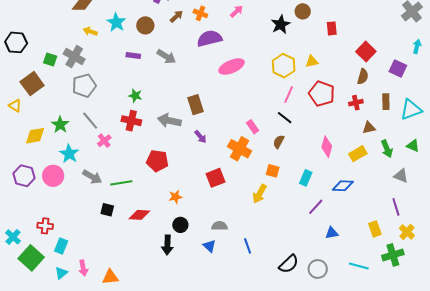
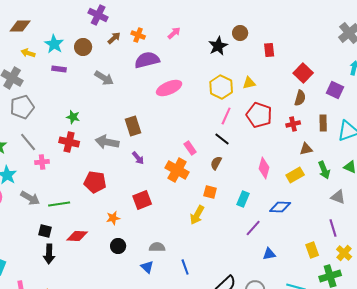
purple rectangle: (133, 56) -> (59, 69), moved
pink cross: (104, 141) -> (42, 162), turned 32
red square: (215, 178) -> (142, 200), moved
black arrow: (167, 245) -> (49, 254), moved

